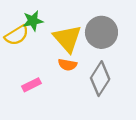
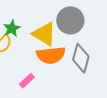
orange semicircle: (67, 65) -> (51, 55), size x1.8

